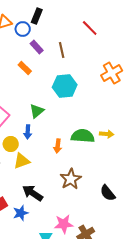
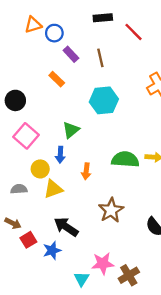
black rectangle: (37, 16) -> (103, 18), moved, turned 63
orange arrow: (58, 146) -> (86, 171), moved

